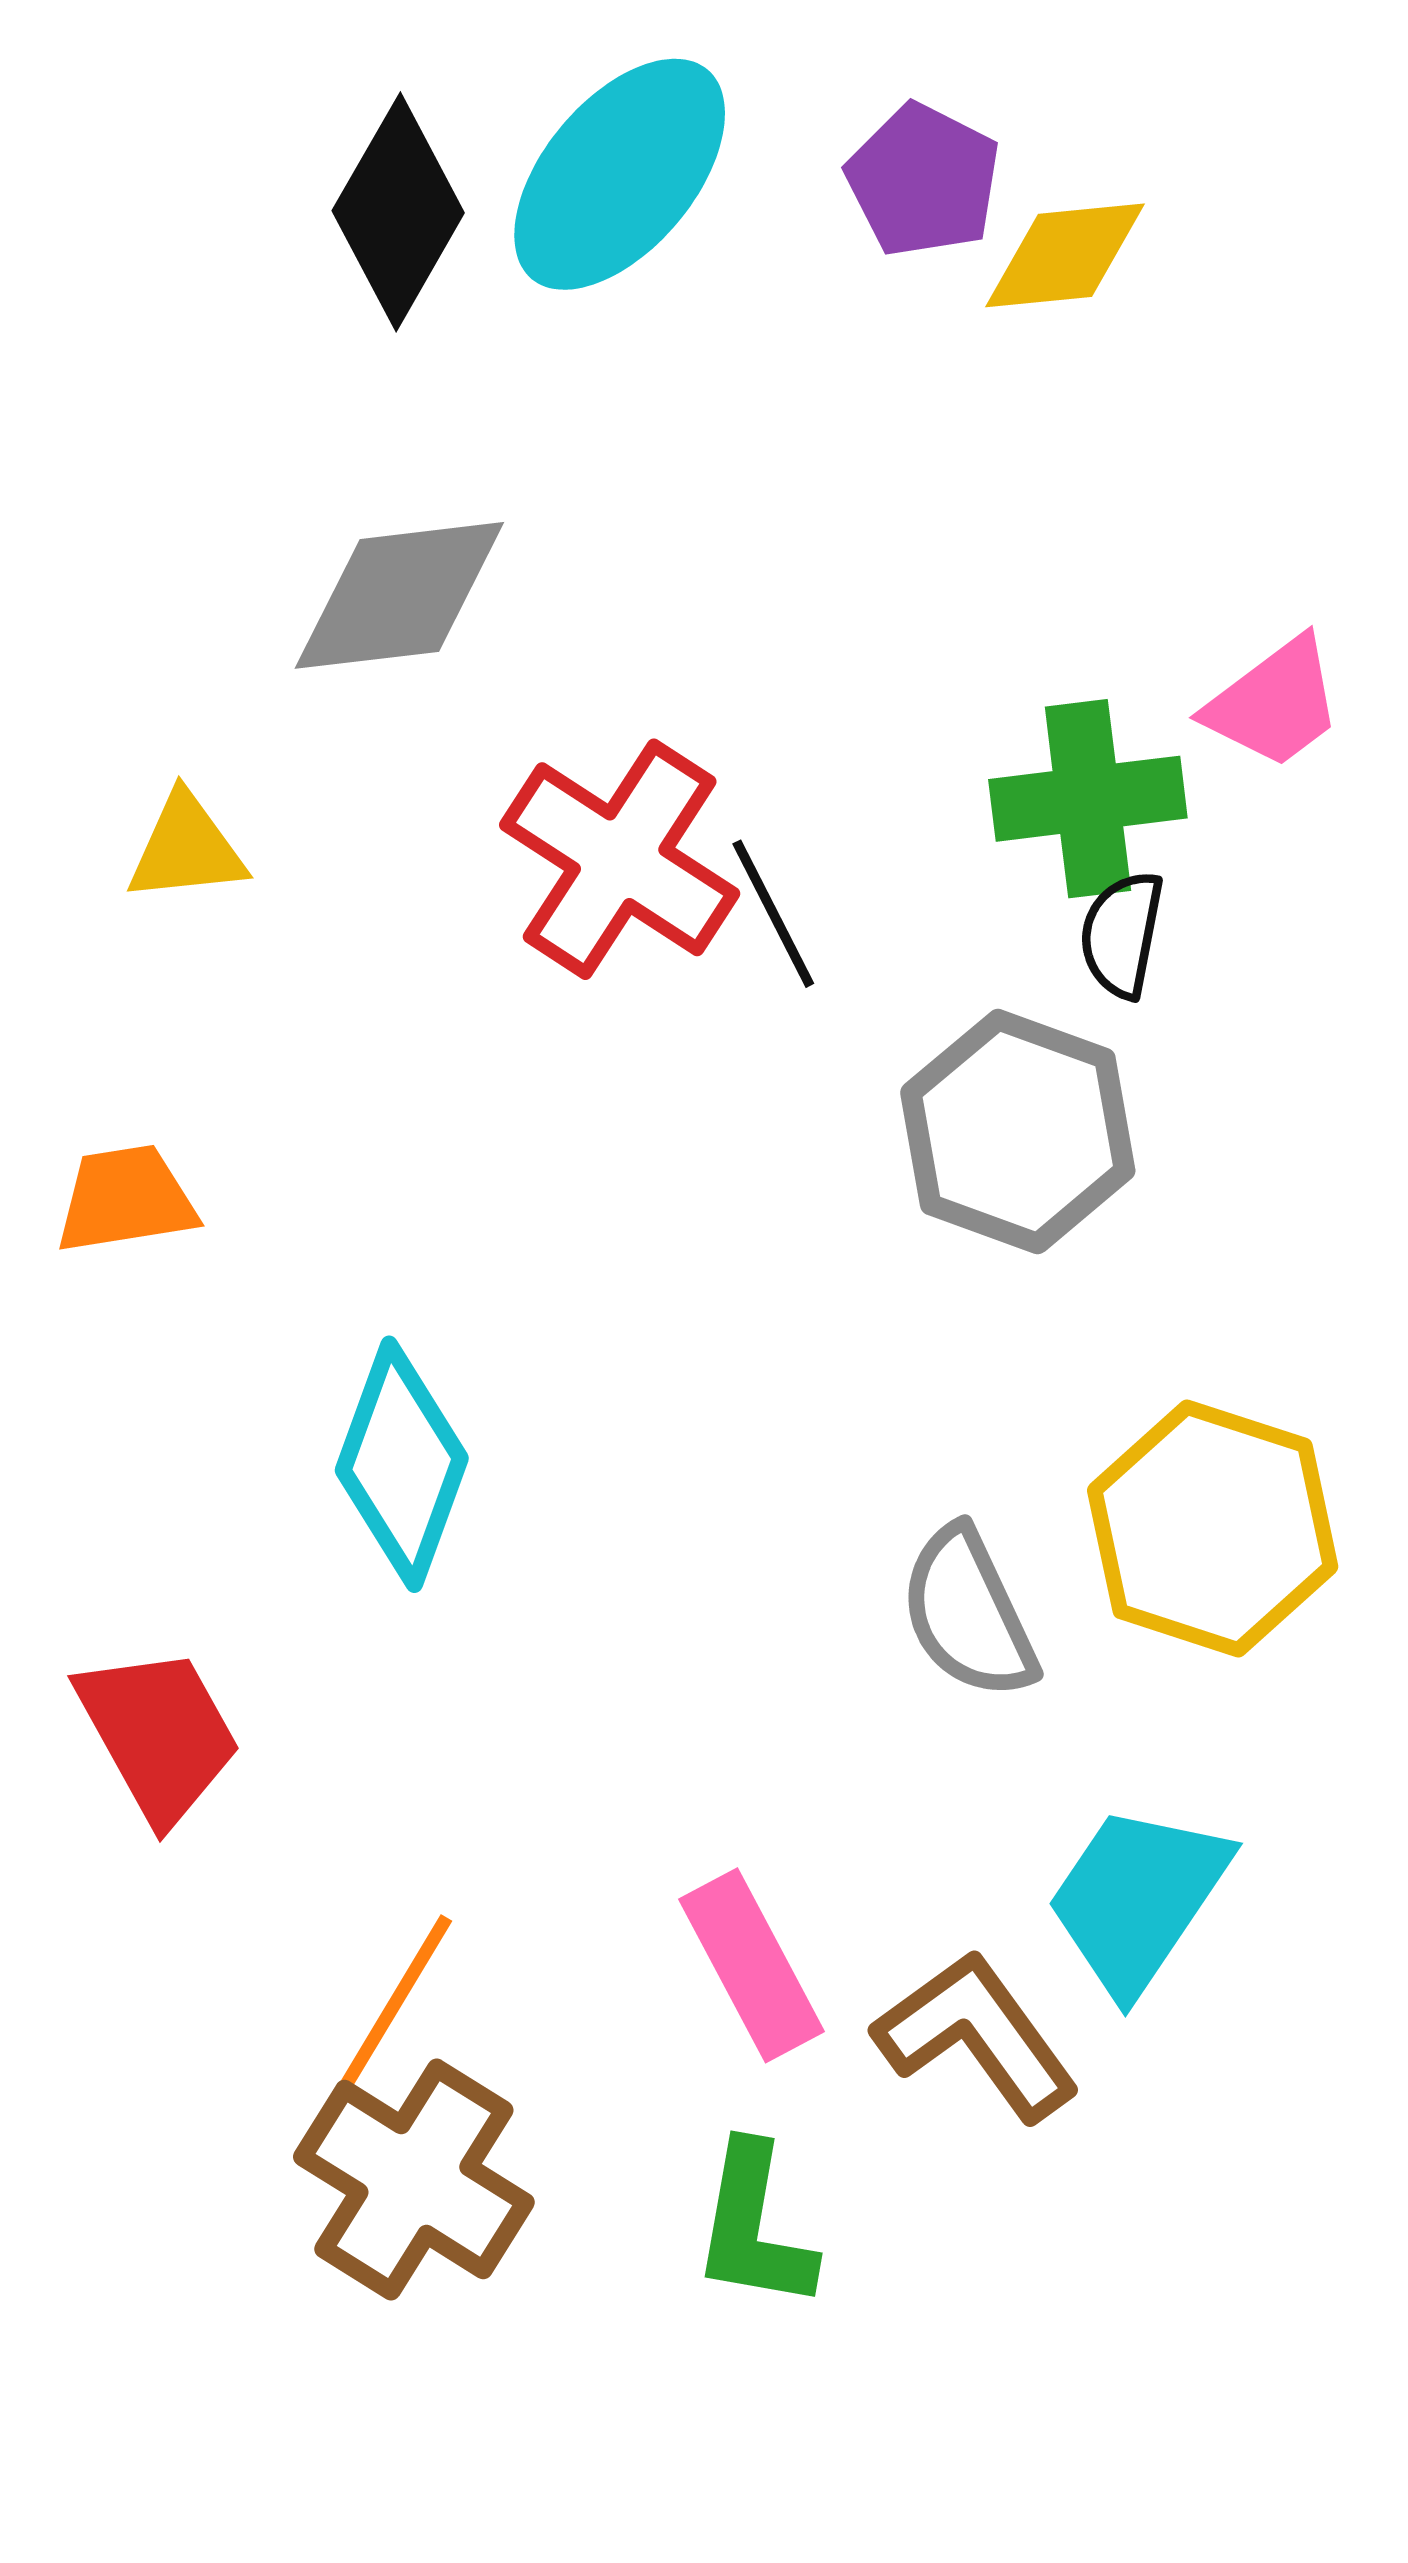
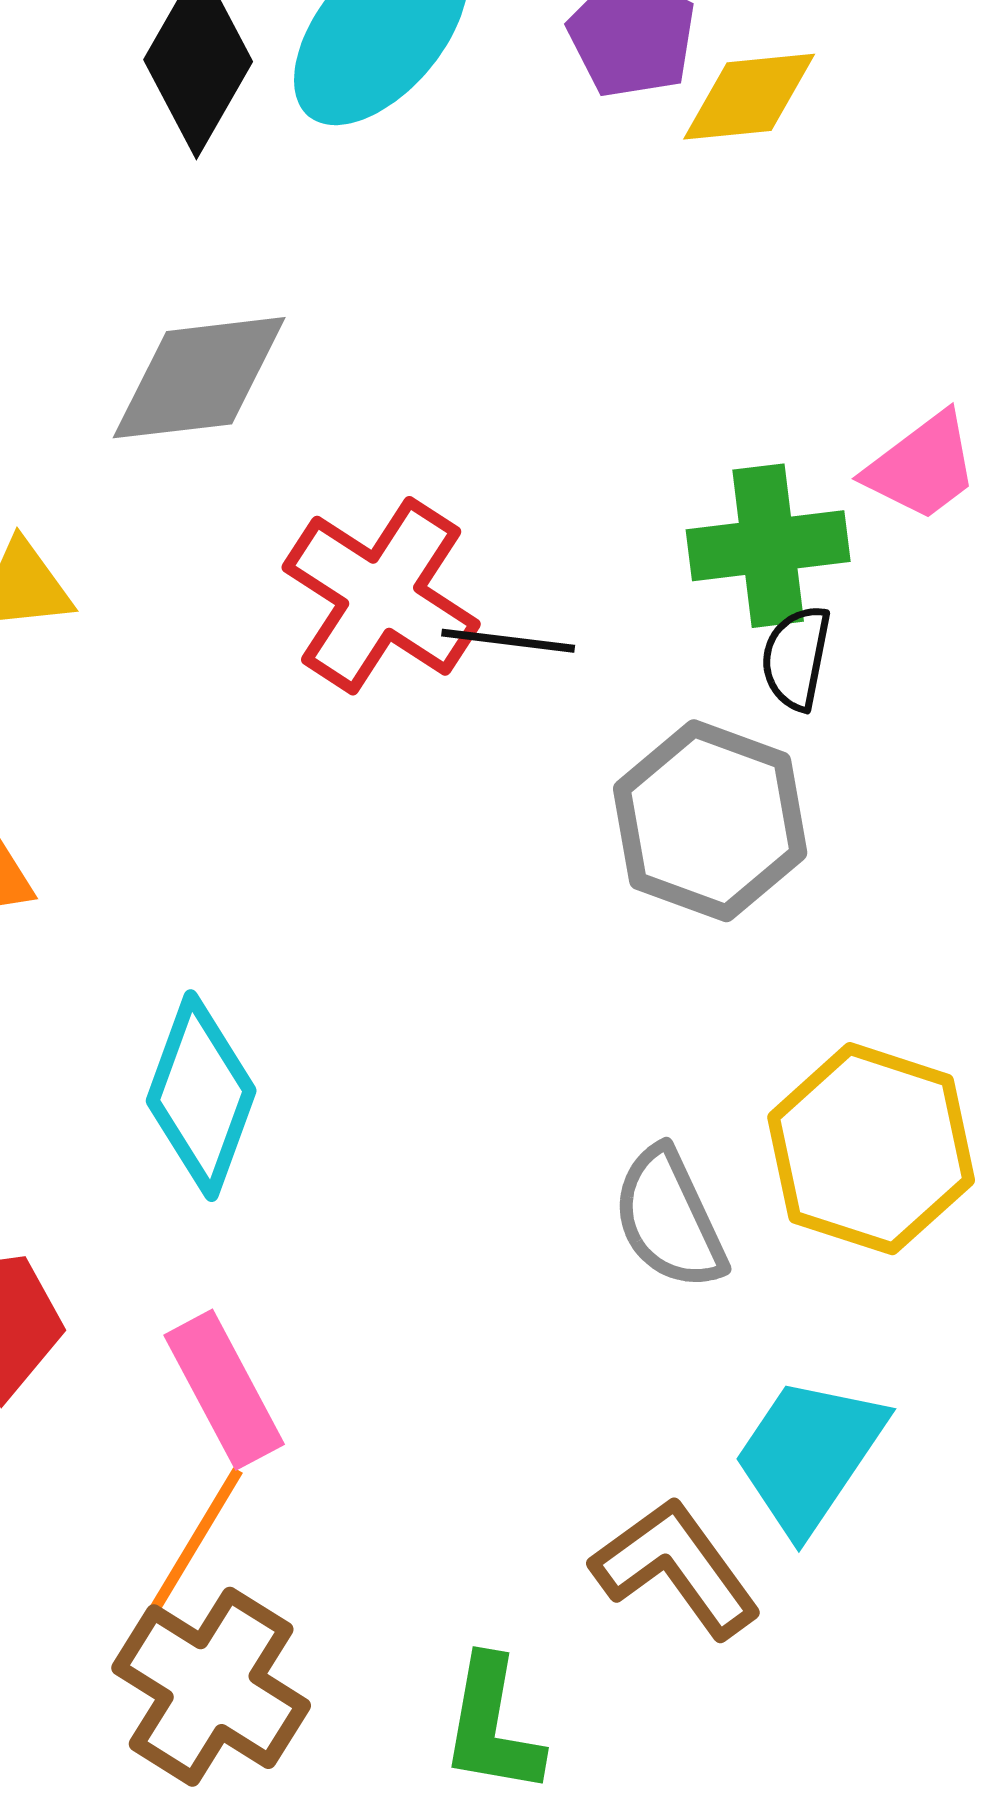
black line: (773, 914) -> (508, 641), turned -56
pink rectangle: (752, 1965) -> (224, 1390), moved

